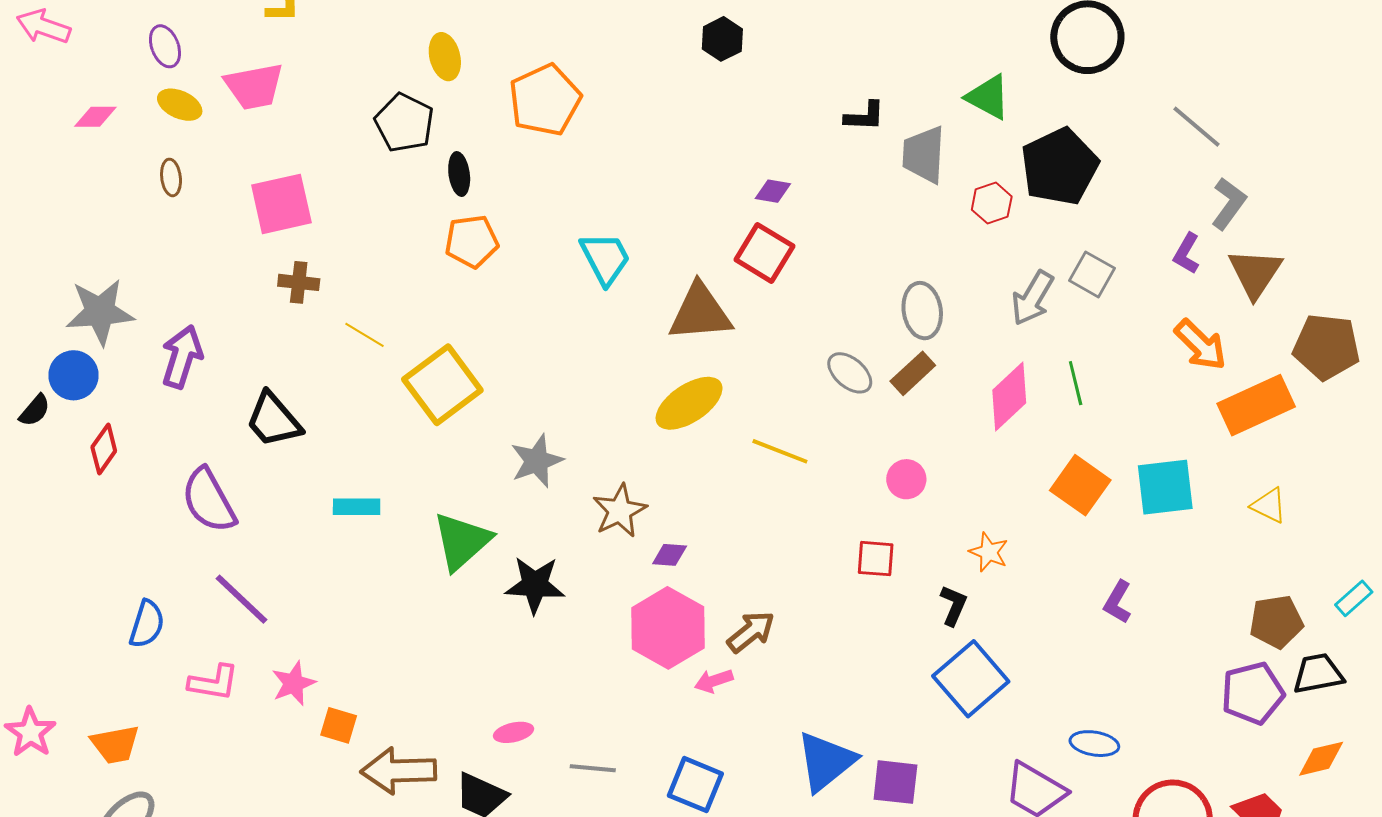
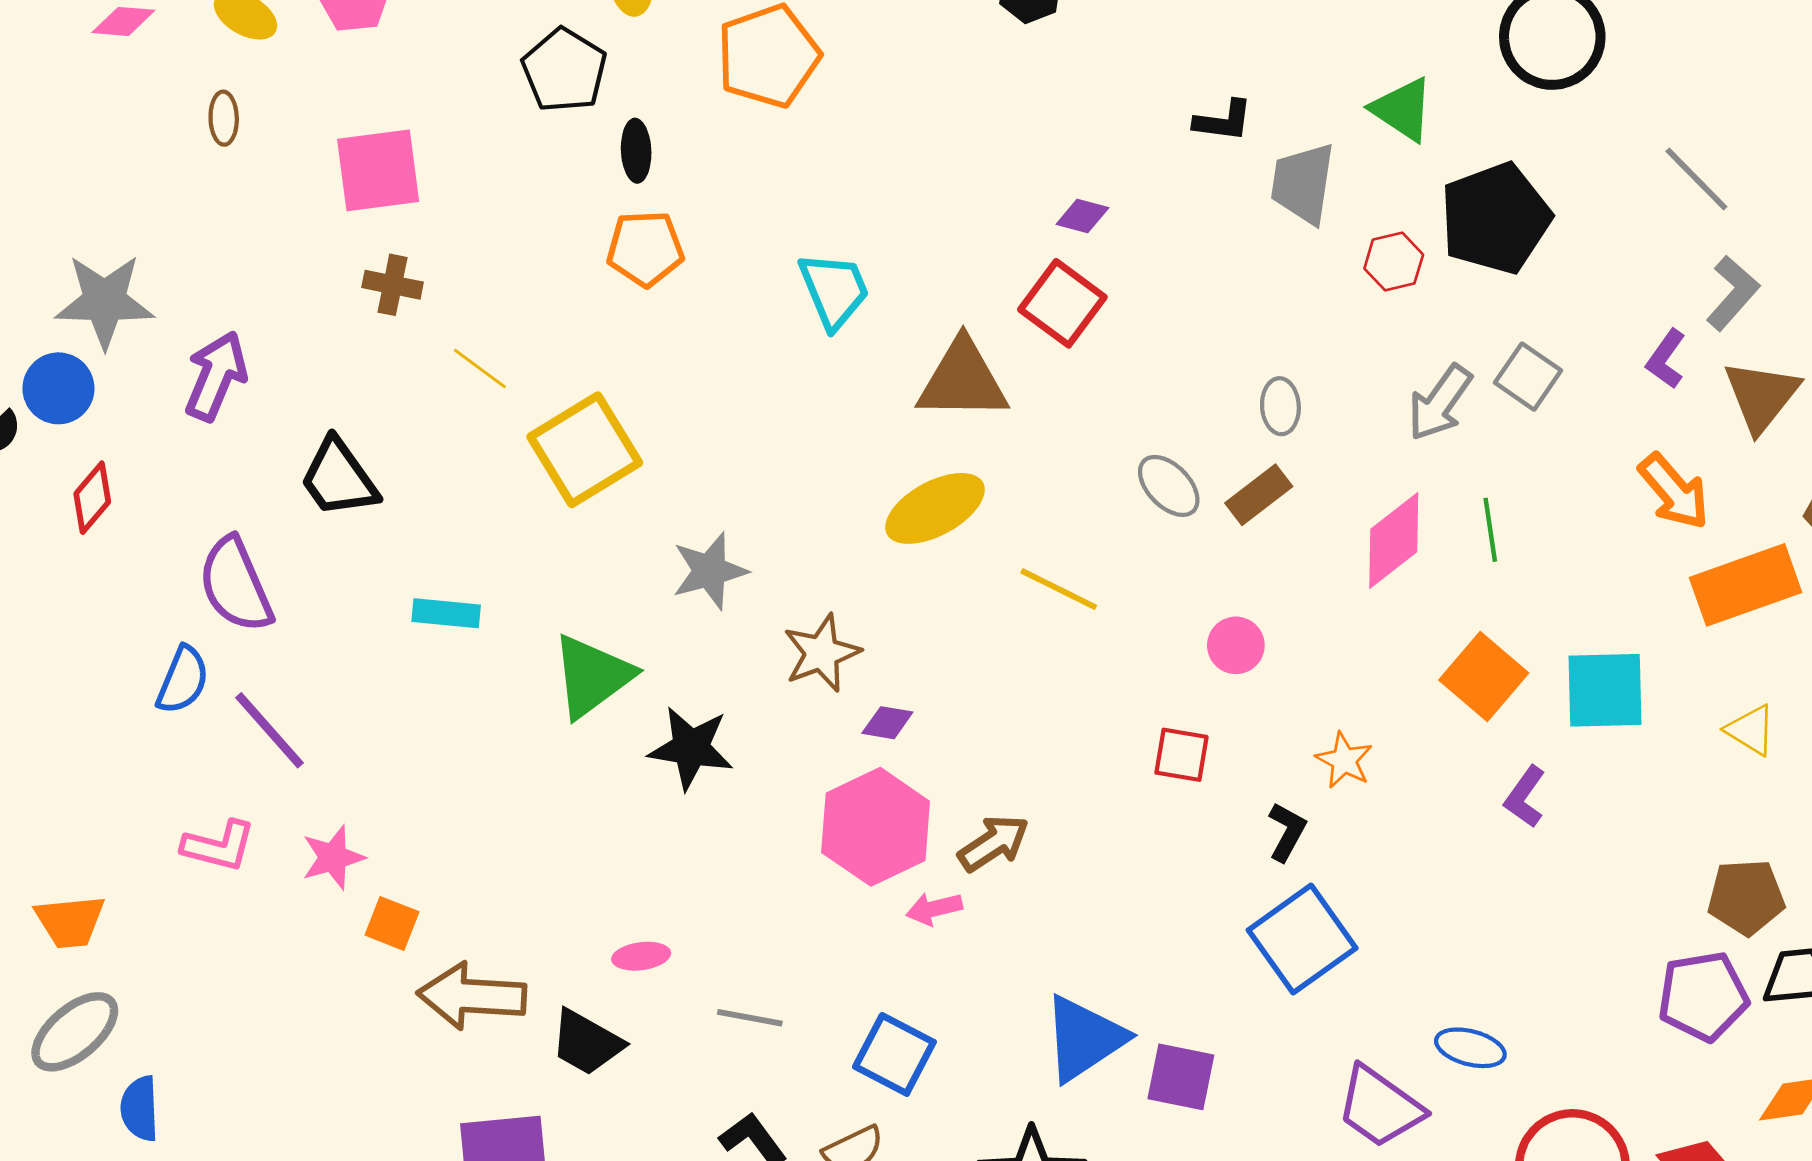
gray ellipse: (922, 311) -> (1280, 406), size x0.7
purple L-shape: (1118, 602) -> (1525, 797), moved
blue semicircle: (147, 624) -> (183, 680), moved

